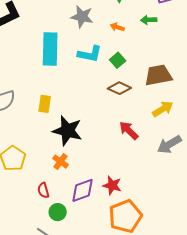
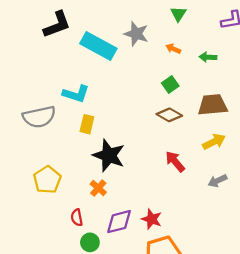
green arrow: (149, 20) -> (208, 57), moved
cyan rectangle: (50, 49) -> (98, 46), moved, turned -68
cyan L-shape: (90, 54) -> (76, 94), moved
gray arrow: (169, 144) -> (218, 181), size x0.7

